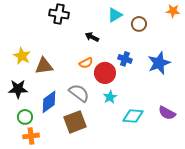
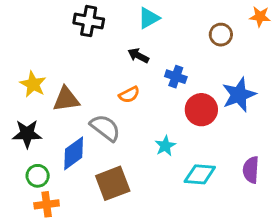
cyan triangle: (115, 15) -> (149, 18), moved
brown circle: (139, 24) -> (221, 35), moved
blue cross: (125, 59) -> (176, 77), moved
red circle: (105, 73) -> (201, 110), moved
gray semicircle: (79, 93) -> (105, 128), moved
purple semicircle: (167, 113) -> (251, 170), turned 66

